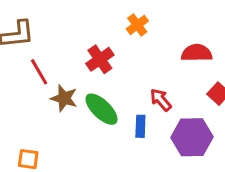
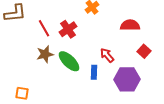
red line: (39, 72) -> (44, 28), moved
brown star: (64, 98) -> (45, 54), turned -30

